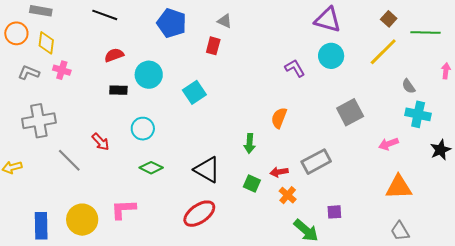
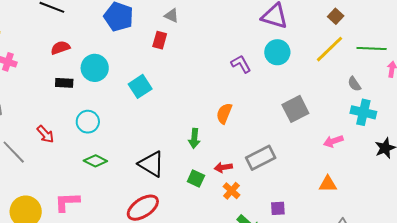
green line: (425, 32) -> (372, 49), moved
orange triangle: (399, 187) -> (328, 184), moved, size x0.7

